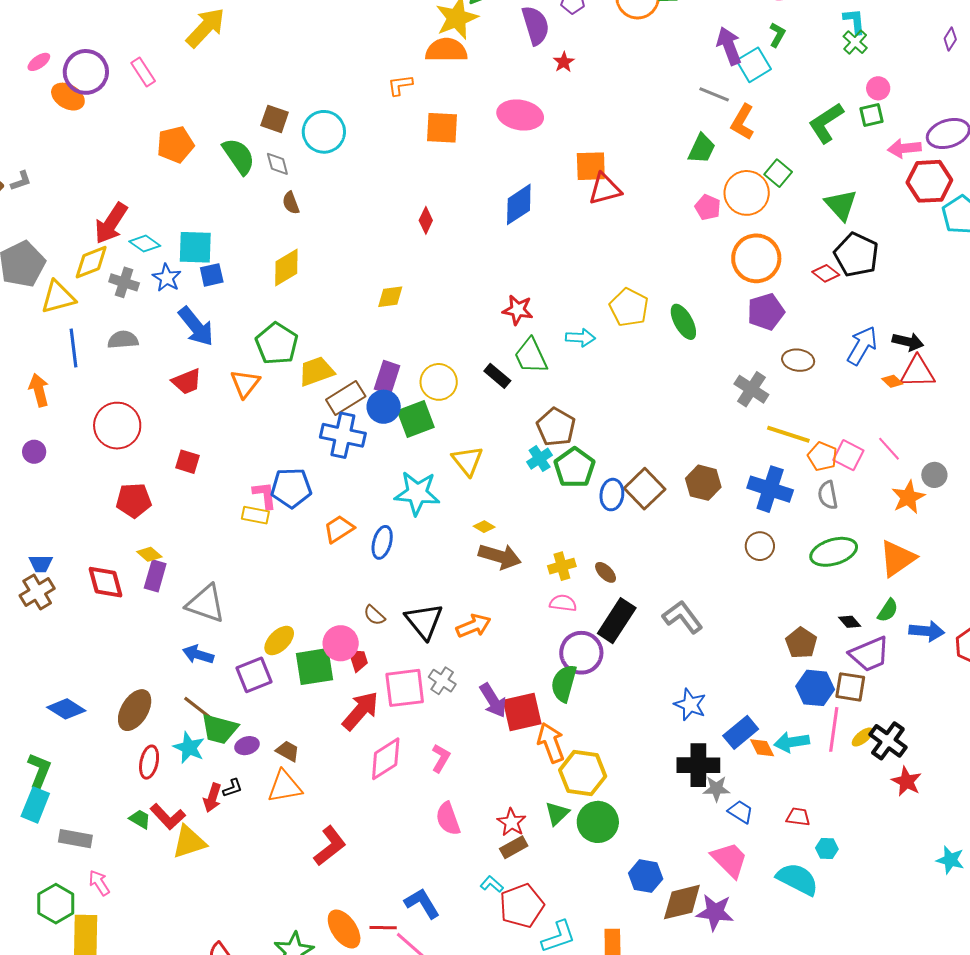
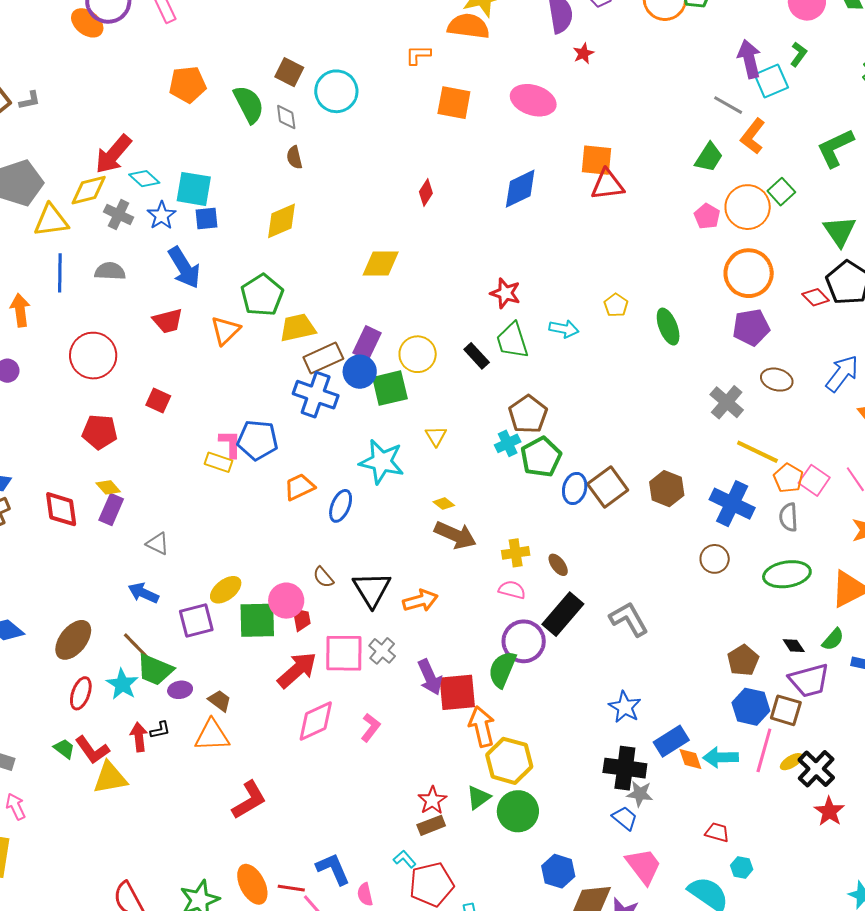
yellow diamond: (390, 297) -> (381, 263), size x1.4
yellow pentagon: (629, 307) -> (616, 305), size x0.6
yellow triangle: (467, 461) -> (436, 436), size x0.7
gray triangle: (206, 604) -> (158, 544), size x0.6
red arrow: (212, 798) -> (139, 737), turned 148
blue trapezoid: (740, 812) -> (625, 818), moved
pink semicircle: (448, 819) -> (365, 894), moved, size x0.7

